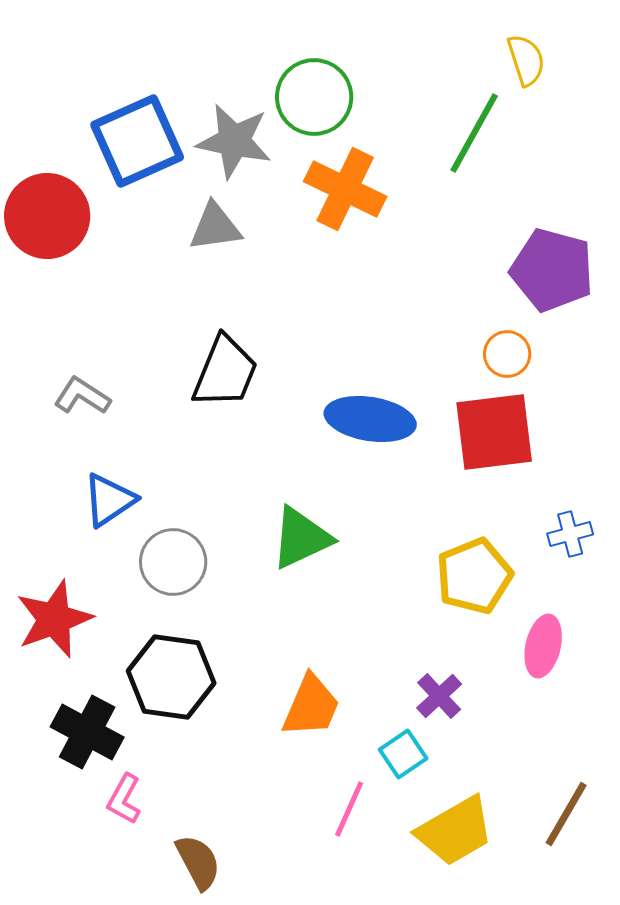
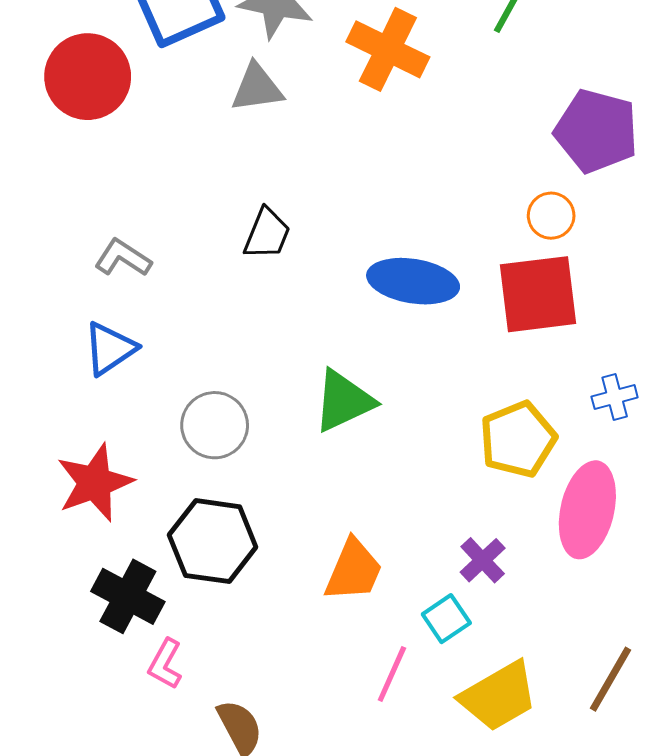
black trapezoid: (225, 372) -> (267, 234), size x0.7
blue triangle: (109, 500) -> (110, 349), moved
pink ellipse: (543, 646) -> (587, 510), size x1.5

